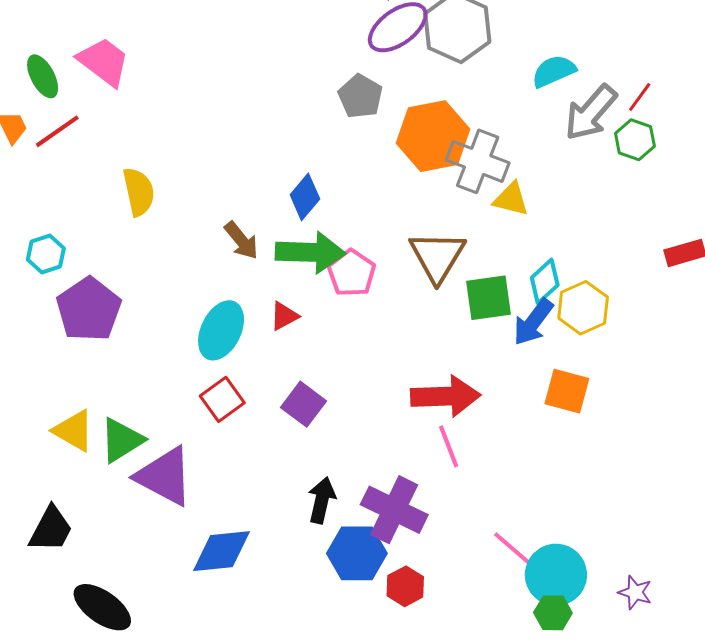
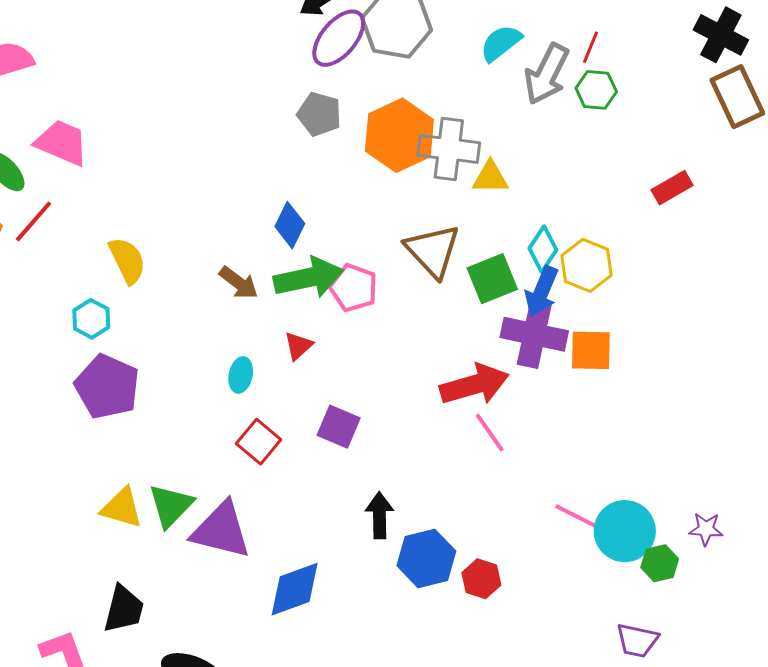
cyan hexagon: (46, 254) -> (91, 319), moved
cyan ellipse: (221, 330) -> (241, 375), size x0.6
purple cross: (394, 510) -> (534, 334), moved
green hexagon: (553, 613) -> (660, 563), moved

